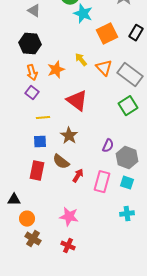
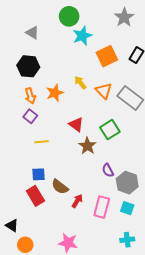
cyan star: (83, 14) -> (82, 36), turned 30
red triangle: (77, 101) -> (76, 124), size x0.7
green square: (128, 106) -> (110, 130), moved
brown star: (69, 136) -> (87, 146), moved
blue square: (40, 142) -> (38, 174), moved
purple semicircle: (108, 146) -> (108, 170), turned 128
red rectangle: (37, 171) -> (35, 196), turned -42
black triangle: (14, 200) -> (12, 225), turned 32

